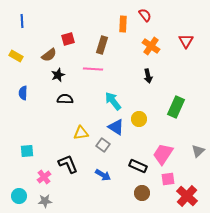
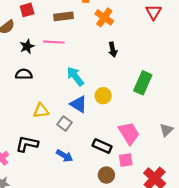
brown rectangle: (102, 45) -> (63, 16), turned 66
orange cross: (151, 46) -> (104, 17), moved
black star: (58, 75) -> (27, 46), moved
pink trapezoid: (163, 154) -> (129, 133), turned 115
black L-shape: (68, 164) -> (27, 144), turned -55
pink square: (168, 179) -> (126, 160), moved

